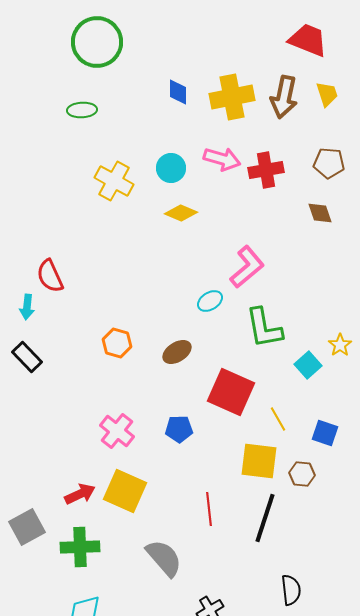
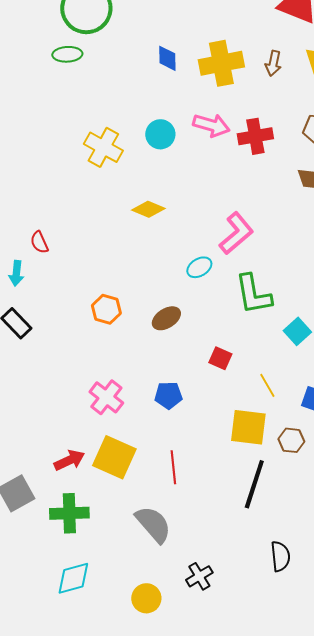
brown arrow: (284, 97) -> (273, 63), size x0.6
green ellipse: (82, 110) -> (67, 54), moved
yellow diamond: (181, 213) -> (148, 209), moved
red semicircle: (50, 276) -> (39, 242), size x0.7
red square: (231, 392) -> (220, 358), size x0.5
red line: (209, 509) -> (173, 467), moved

